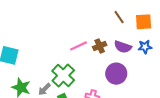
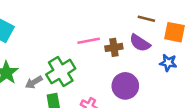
brown line: (119, 17) -> (146, 19), turned -56
purple semicircle: (123, 47) -> (140, 43), moved

